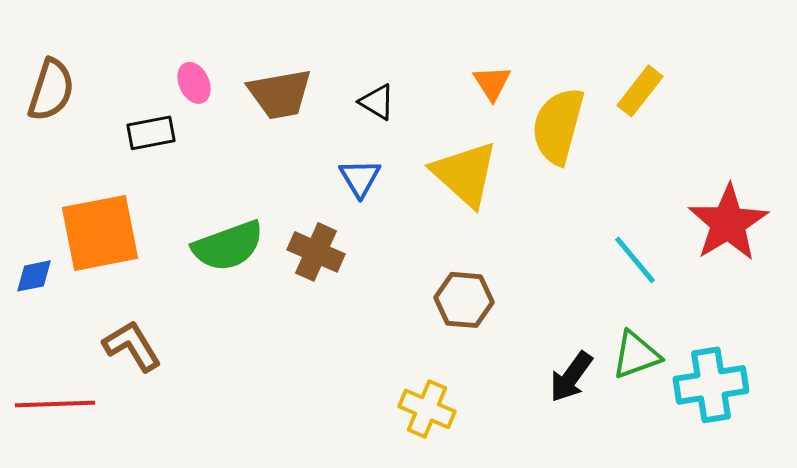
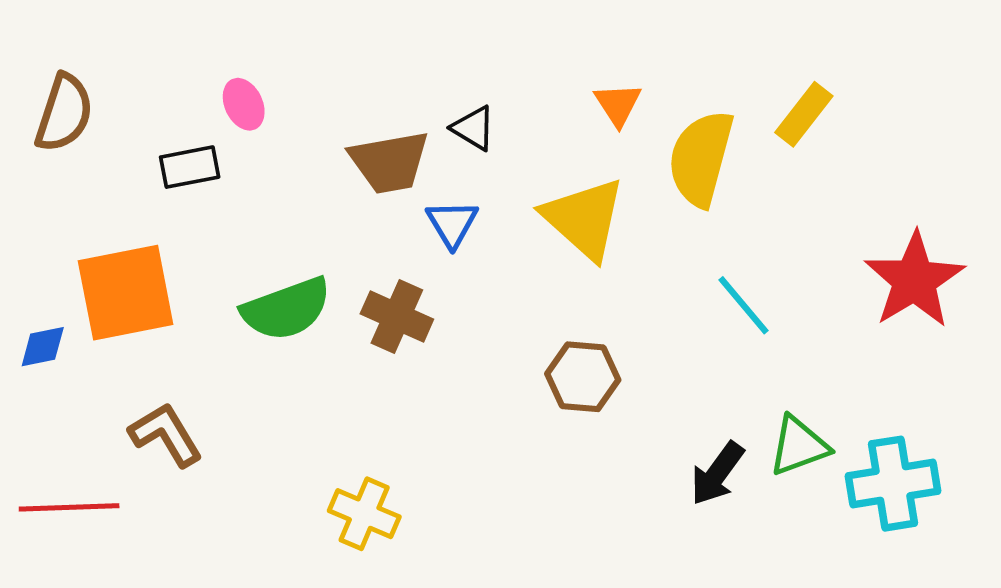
brown trapezoid: (280, 94) -> (389, 162), moved
cyan line: (635, 260) -> (744, 305), moved
yellow cross: (427, 409) -> (364, 514), moved

